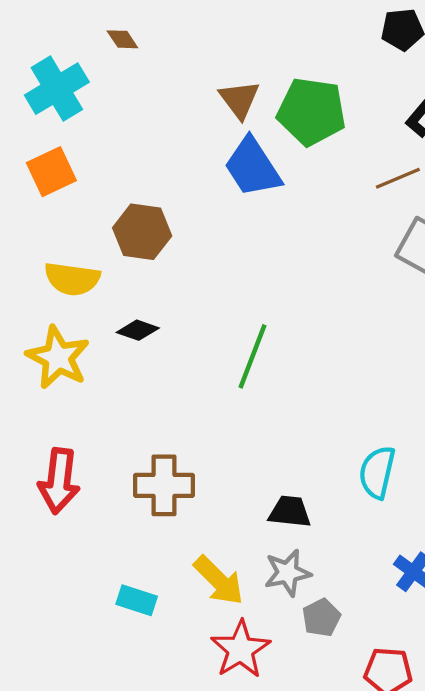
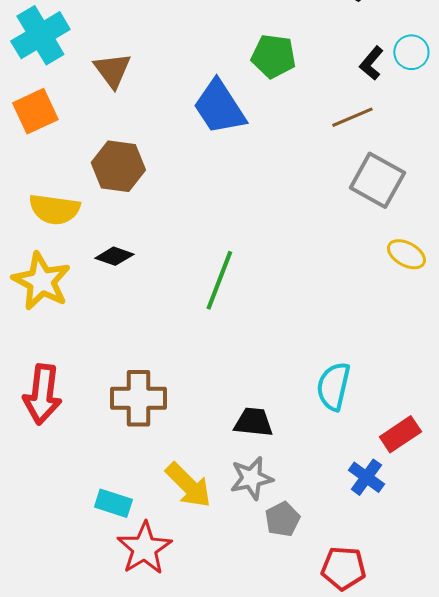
brown triangle: (239, 99) -> (112, 70), moved
green pentagon: (312, 112) -> (273, 56), size x0.7
red star: (241, 649) -> (144, 548), moved

